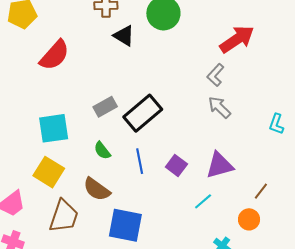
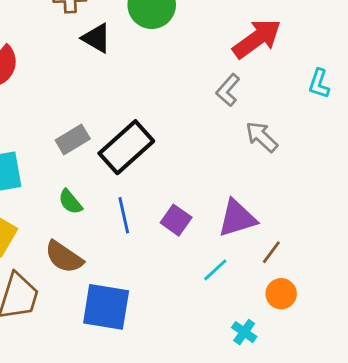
gray arrow: (219, 107) -> (262, 137), moved
cyan L-shape: (276, 124) -> (319, 84), moved
brown line: (261, 191) -> (271, 252), moved

